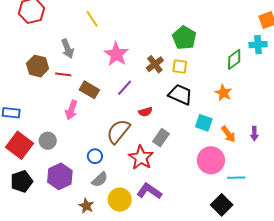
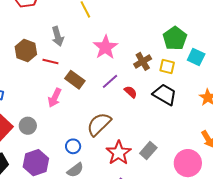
red semicircle: (145, 112) -> (131, 92), moved, turned -128
cyan square: (204, 123) -> (196, 57), moved
gray rectangle: (161, 138) -> (148, 151), moved

